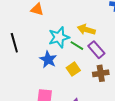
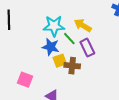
blue star: (48, 60) -> (51, 47), moved, turned -30
brown cross: (101, 73) -> (72, 66), moved

